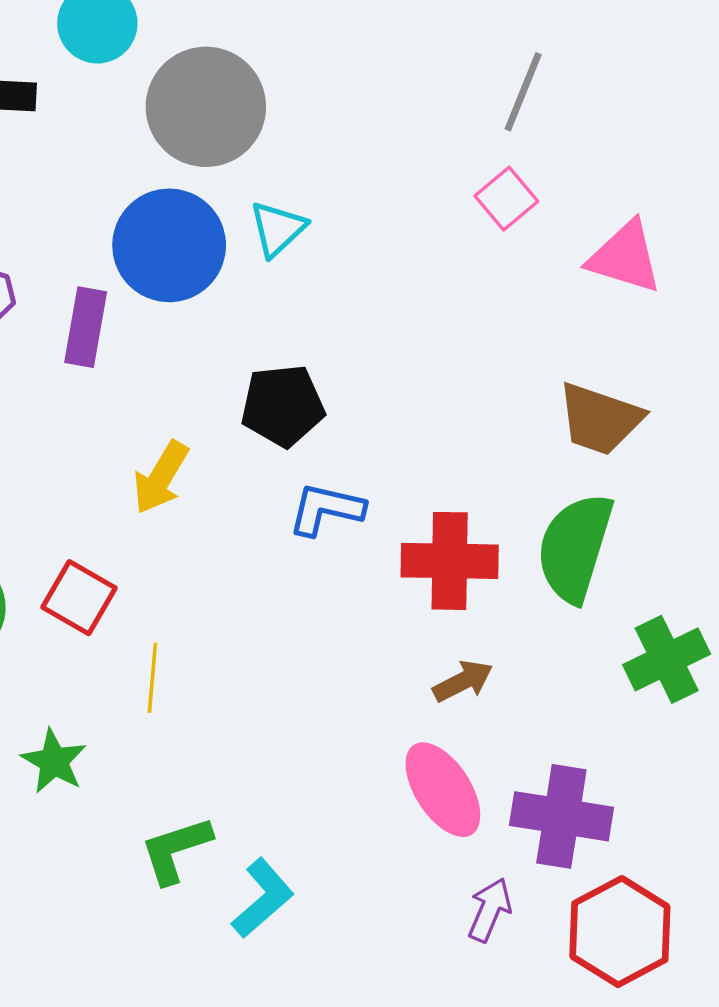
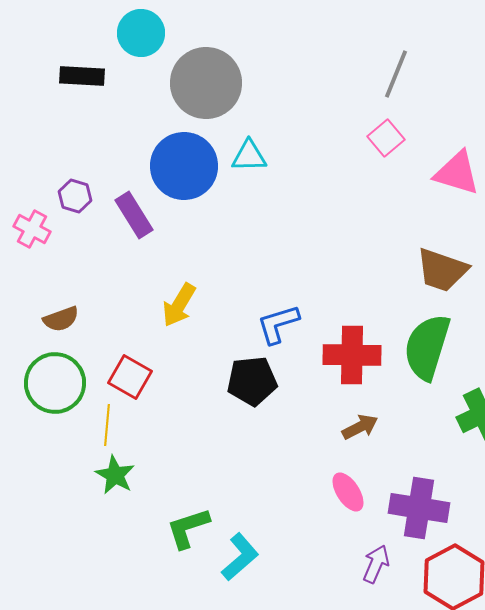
cyan triangle: (278, 229) -> (249, 156), turned 42
purple rectangle: (86, 327) -> (134, 215), turned -42
black pentagon: (283, 406) -> (252, 381), moved
blue L-shape: (326, 509) -> (278, 324), turned -30
yellow line: (152, 678) -> (107, 425), moved
pink ellipse: (443, 790) -> (348, 492), size x0.7

